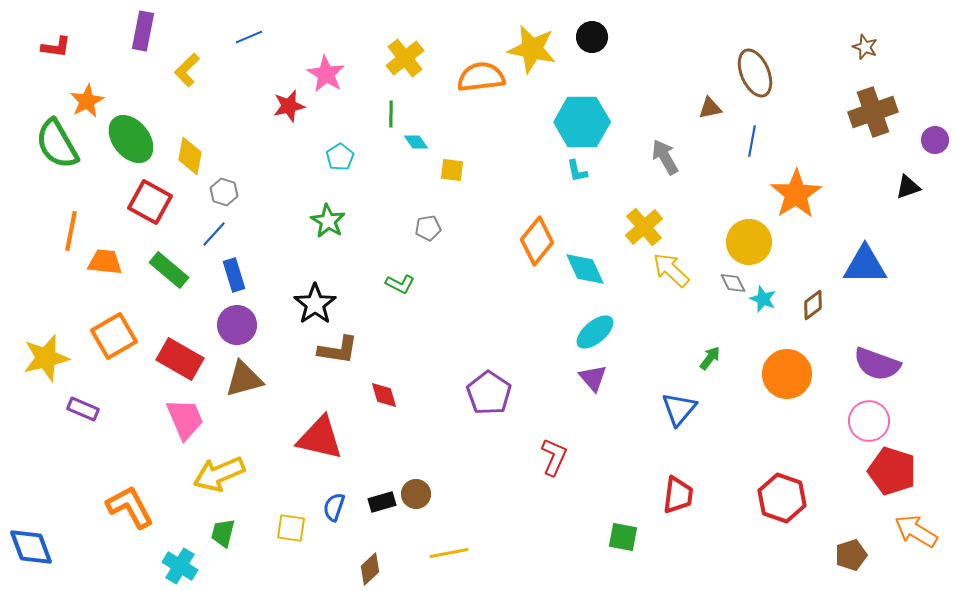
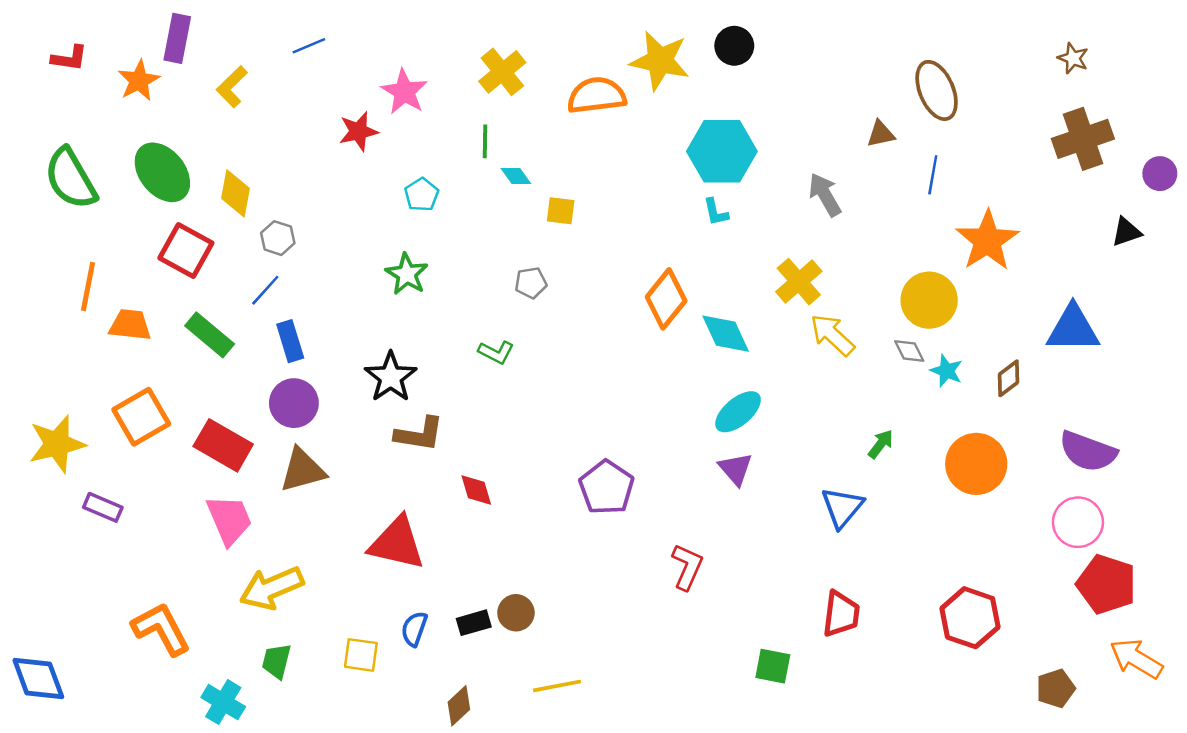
orange star: (87, 101) -> (139, 81), moved

